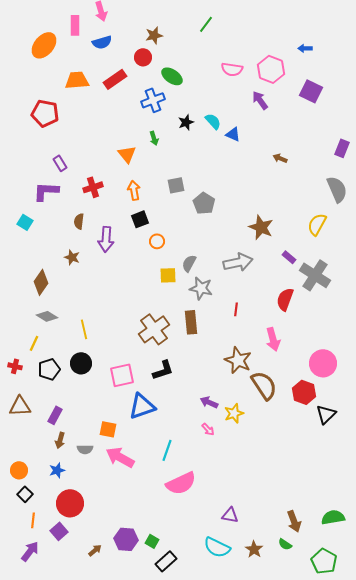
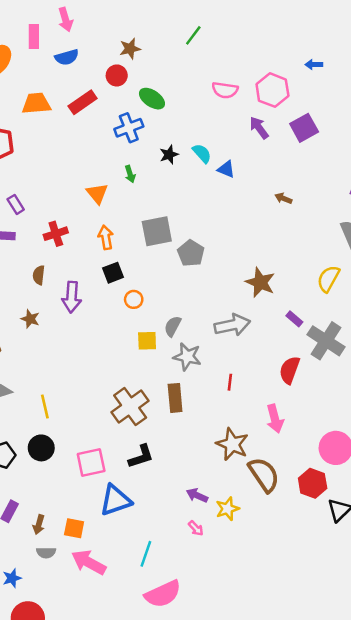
purple square: (311, 91) -> (304, 128), moved, turned 35
gray square: (176, 185) -> (157, 231), size x1.5
brown arrow: (60, 440) -> (39, 525), moved

